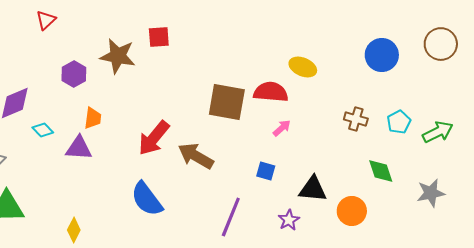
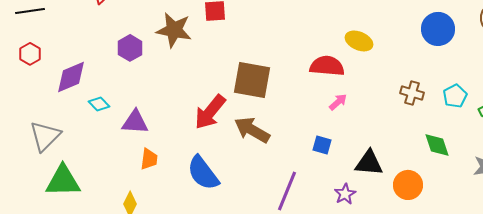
brown square: (227, 102) -> (252, 80), moved
orange trapezoid: (93, 118) -> (149, 159), moved

